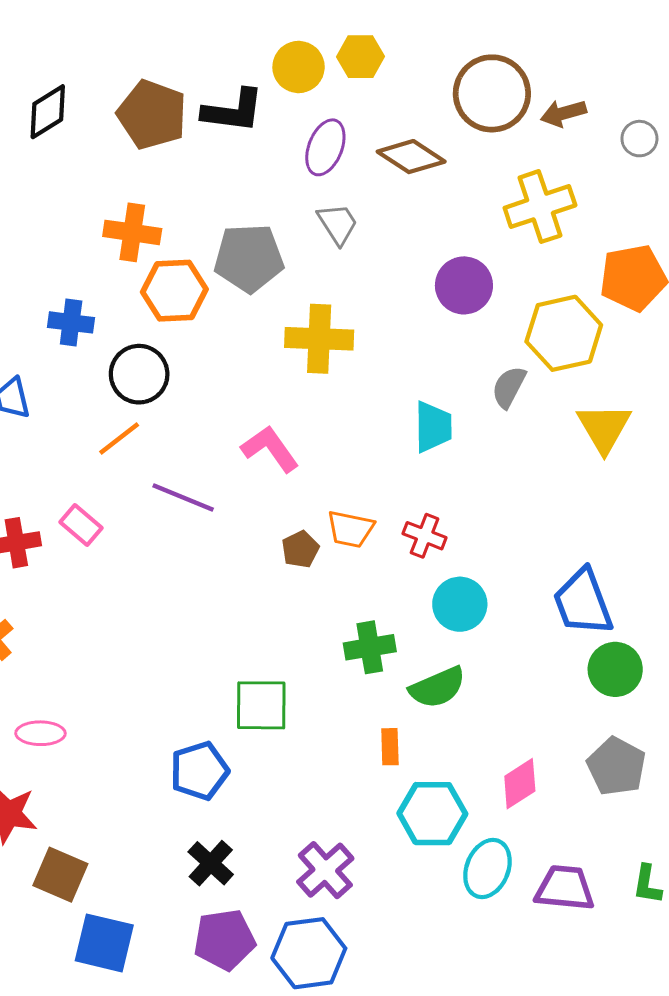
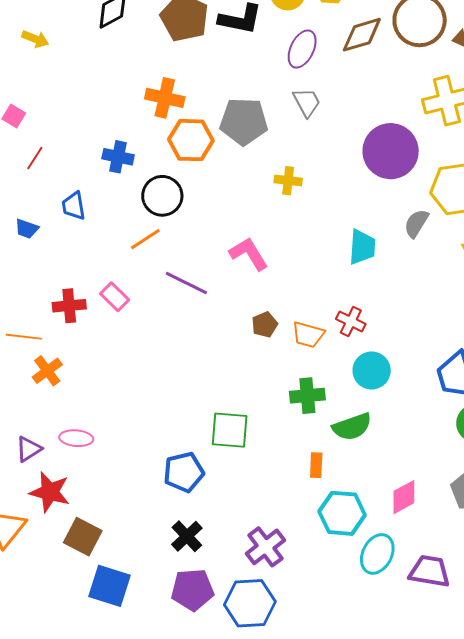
brown diamond: (411, 157) -> (362, 35), moved, turned -54
purple circle: (464, 285) -> (391, 151), size x1.4
yellow cross: (319, 339) -> (288, 181), size x0.6
orange trapezoid: (351, 529) -> (308, 335), moved

